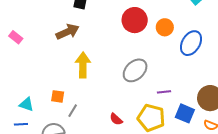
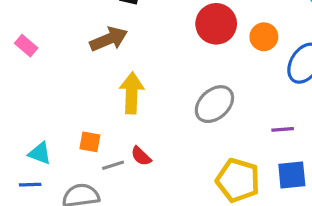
purple line: (164, 92) -> (283, 129), moved
gray line: (73, 111) -> (113, 165), turned 40
blue square: (185, 113) -> (292, 175), turned -30
red semicircle: (116, 119) -> (141, 156), moved

